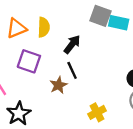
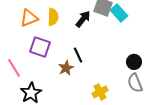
cyan rectangle: (119, 23) -> (119, 13), turned 36
black arrow: (72, 44) -> (83, 19), moved

